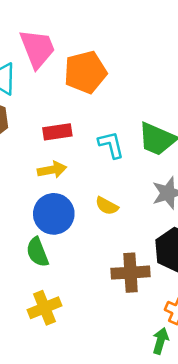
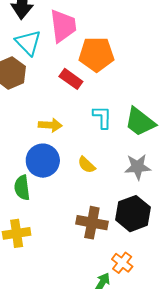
red rectangle: (57, 132) -> (71, 79), moved, turned 30

